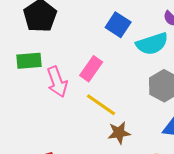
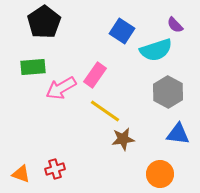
pink arrow: (57, 82) -> (61, 88), turned 80

